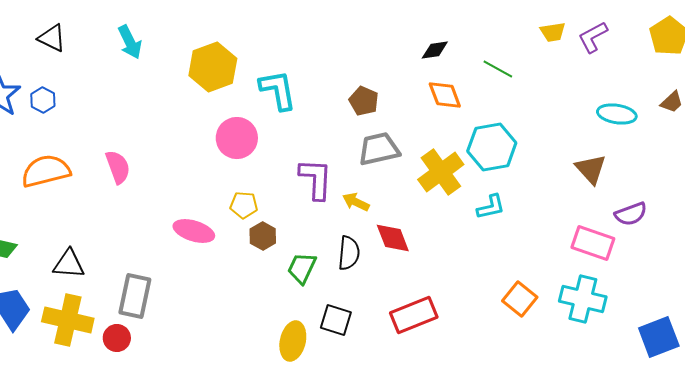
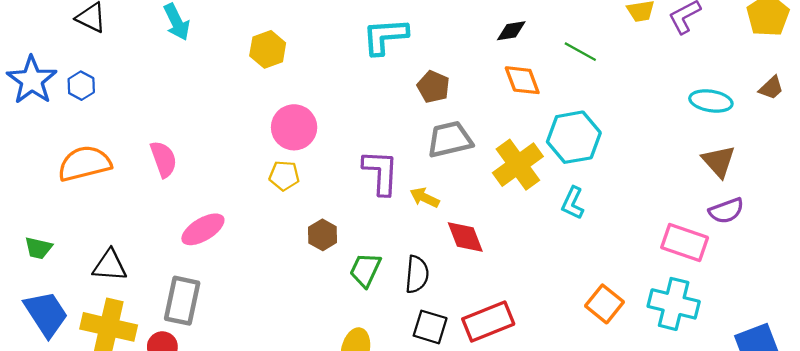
yellow hexagon: (213, 67) -> (268, 49), size x0.7
cyan L-shape: (278, 90) -> (385, 36), moved, turned -84
brown triangle: (591, 169) -> (719, 161), moved
yellow pentagon: (244, 205) -> (284, 176), moved
cyan L-shape: (491, 207) -> (573, 203), turned 128
pink ellipse: (194, 231) -> (203, 229), moved, turned -48
black semicircle: (349, 253) -> (417, 274), moved
black square: (336, 320) -> (430, 327), moved

